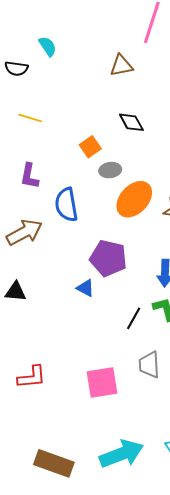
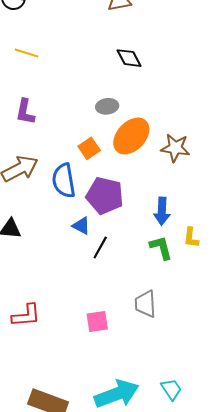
orange square: (90, 147) -> (89, 148), moved
blue semicircle: (66, 205) -> (64, 181), moved
black line: (134, 318) -> (100, 247), moved
pink square: (102, 383) -> (97, 322), size x0.7

